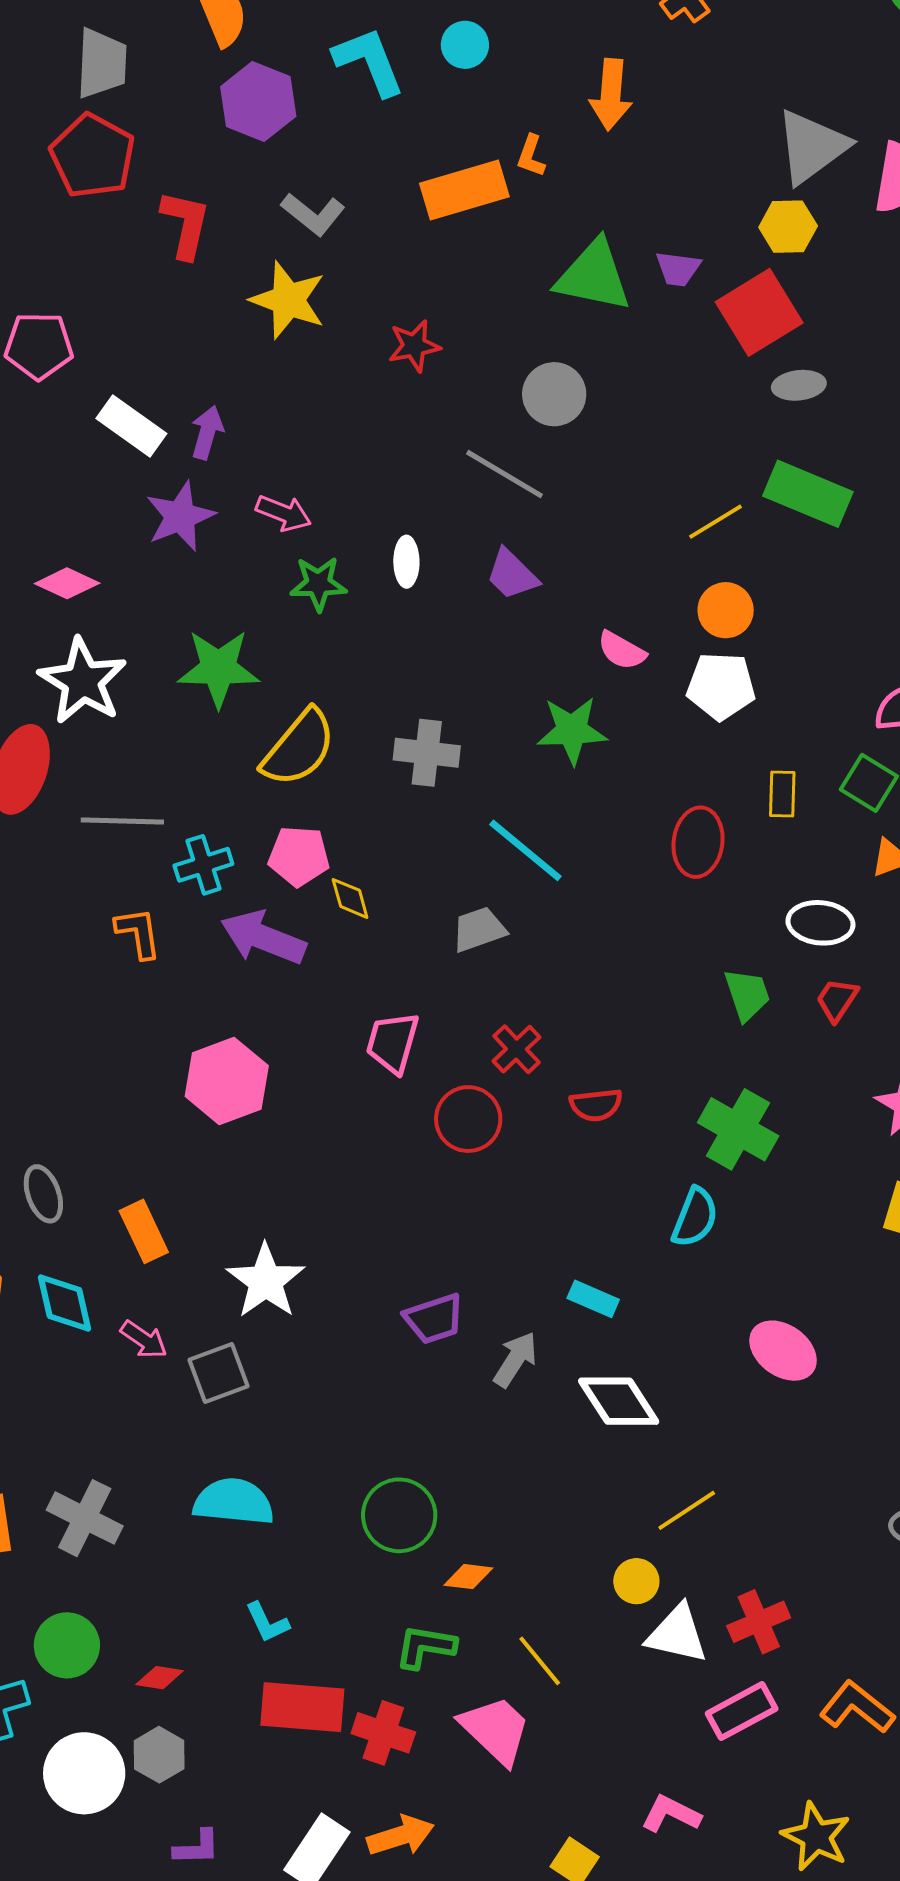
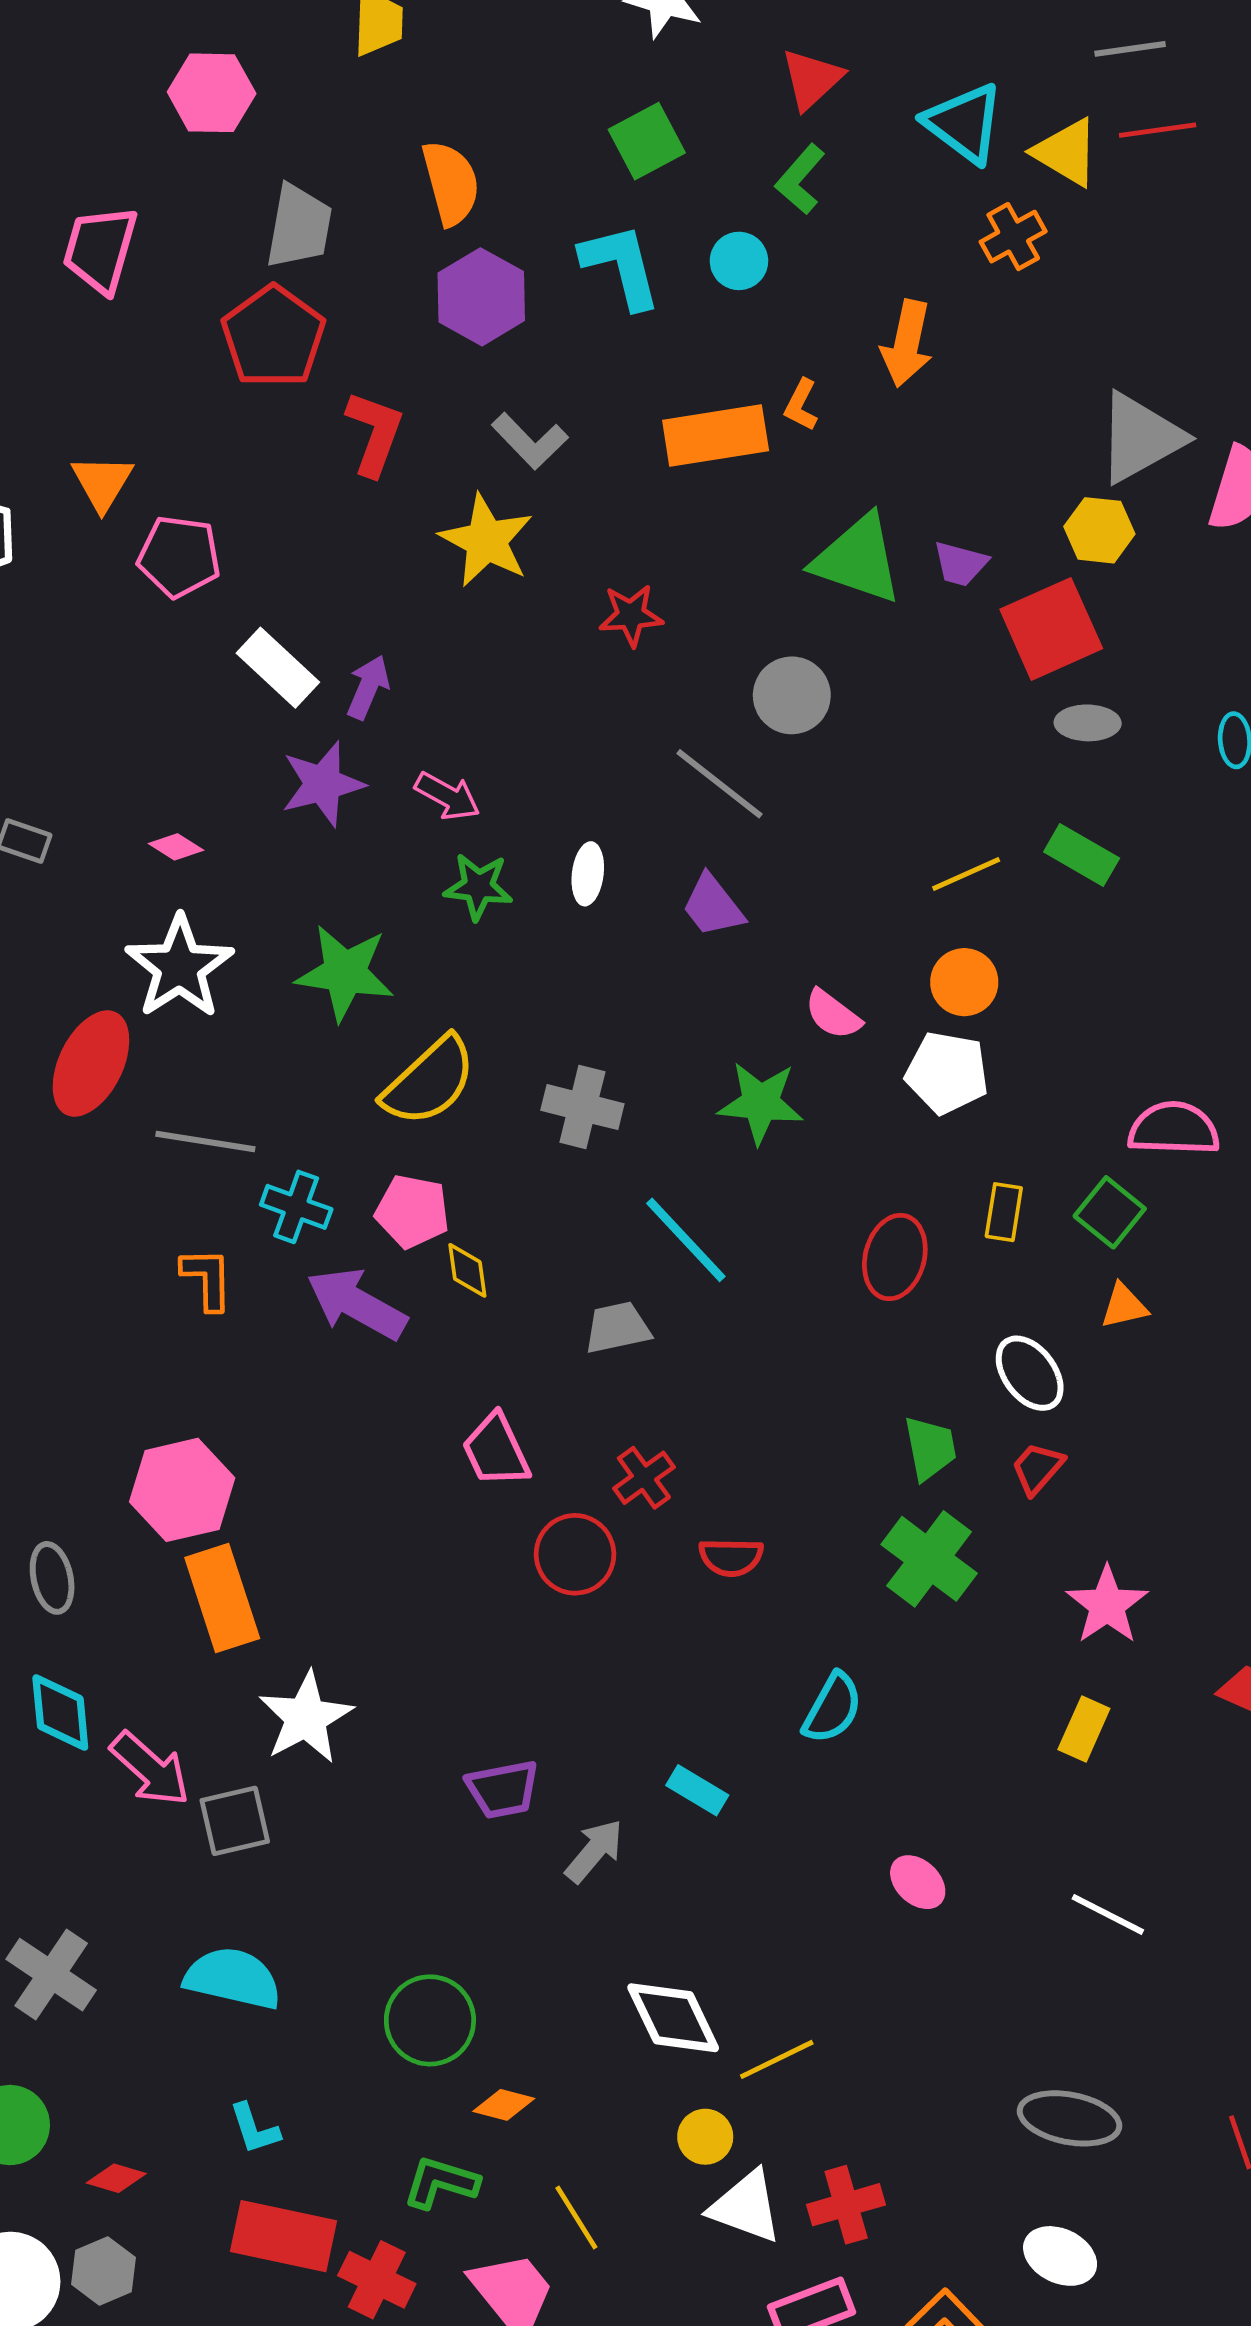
green rectangle: (808, 494) -> (1082, 855), size x0.7
pink diamond: (67, 583) -> (176, 847), size x0.7
cyan cross: (203, 865) -> (296, 1207), turned 30
white ellipse: (820, 923) -> (1030, 1373), turned 40
pink trapezoid: (393, 1043) -> (496, 1450), turned -48
pink hexagon: (227, 1081) -> (182, 1490), moved
green cross: (738, 1129) -> (929, 1559), moved
orange rectangle: (144, 1231) -> (222, 1598), moved, size x1.4
pink arrow: (144, 1340) -> (150, 1769), size x1.5
pink ellipse: (783, 1351) -> (918, 1882), size x0.7
white diamond: (619, 1401) -> (673, 2018), moved

